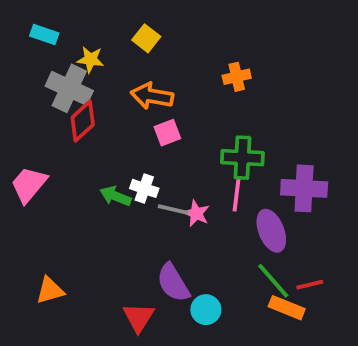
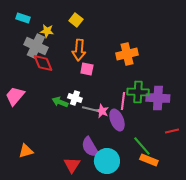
orange cross: (237, 77) -> (127, 54), moved, size x1.5
orange arrow: (152, 96) -> (79, 50), turned -95
red diamond: (83, 121) -> (43, 63), turned -70
pink square: (167, 133) -> (87, 69), turned 32
green cross: (242, 158) -> (138, 92), moved
purple ellipse: (271, 231) -> (117, 120), moved
red line: (310, 285) -> (172, 131), moved
cyan circle: (206, 310) -> (107, 161), size x1.6

